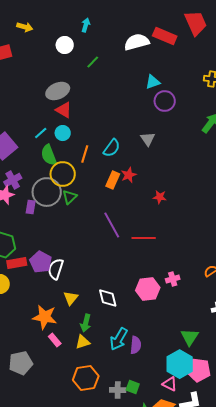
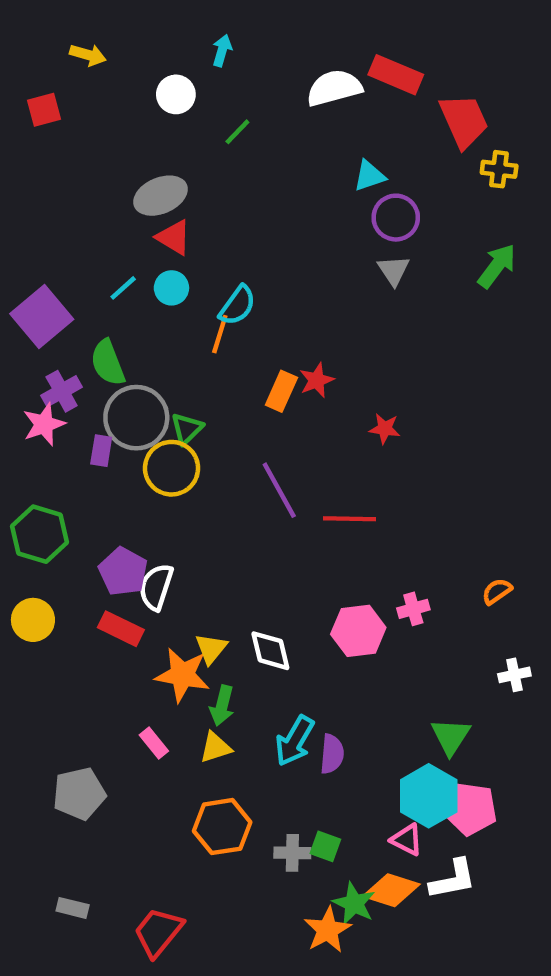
red trapezoid: (196, 23) -> (464, 121), moved
gray triangle: (148, 139) -> (394, 270), moved
cyan semicircle: (112, 148) -> (237, 306), moved
green semicircle: (49, 155) -> (108, 363), moved
yellow circle: (63, 174) -> (171, 468), moved
red rectangle: (17, 263) -> (121, 629), moved, turned 36
yellow triangle: (71, 298) -> (211, 648), moved
orange star: (45, 317) -> (182, 675), moved

